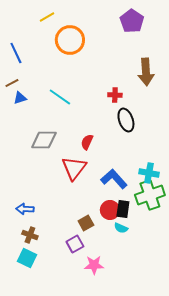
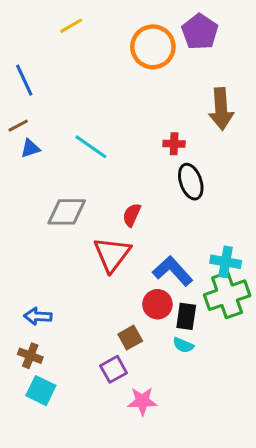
orange circle: (70, 40) -> (153, 47), moved
red circle: (110, 210) -> (157, 304), moved
brown cross: (30, 235) -> (30, 356), moved

